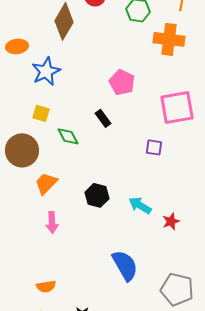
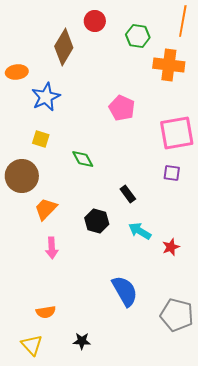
black rectangle: (103, 118) -> (128, 194), moved
green diamond: (68, 136) -> (83, 159), moved
purple square: (154, 147) -> (172, 173), moved

